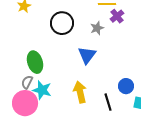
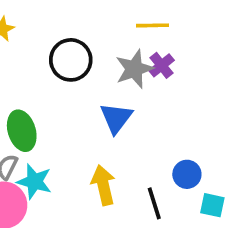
purple cross: (117, 16) -> (162, 65), moved
gray star: (97, 28) -> (134, 69), size x1.5

